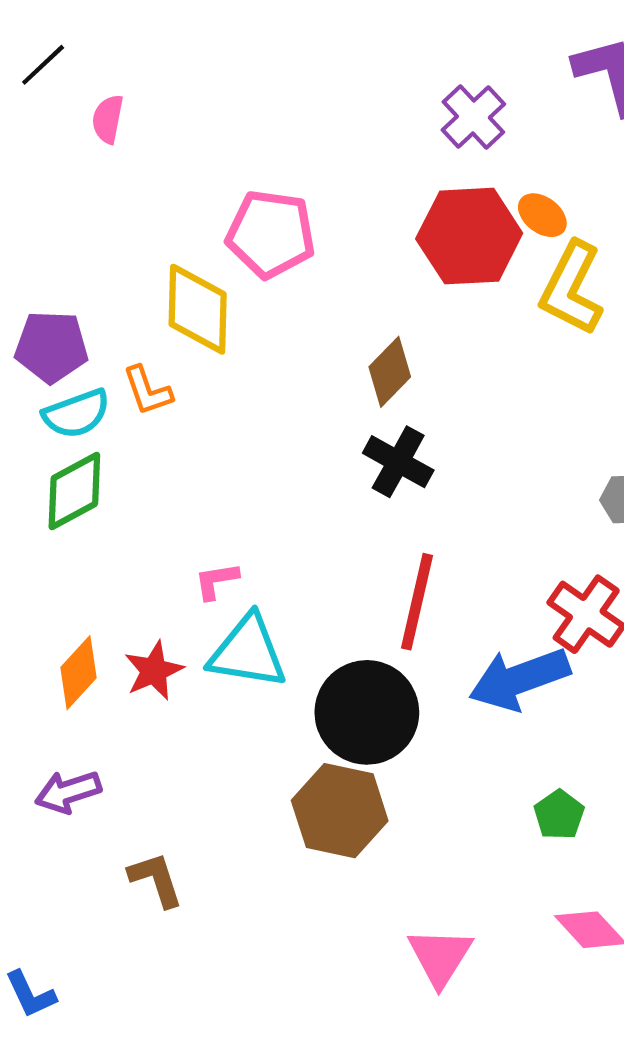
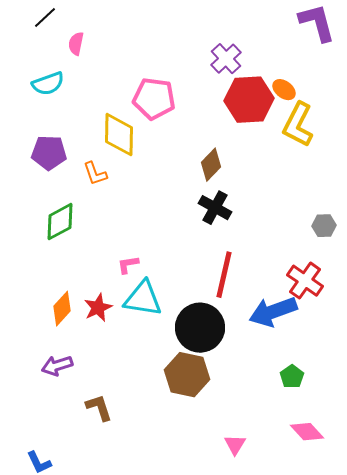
purple cross: (473, 117) -> (226, 59), moved
cyan semicircle: (76, 414) -> (48, 84), moved
pink triangle: (440, 957) -> (235, 445), size x0.7

